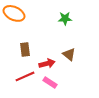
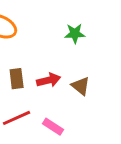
red arrow: (47, 63) -> (49, 80), moved

